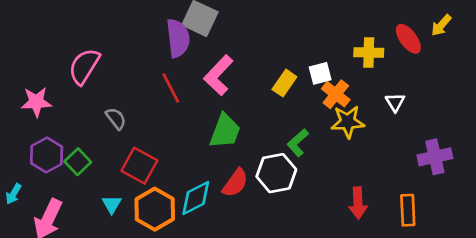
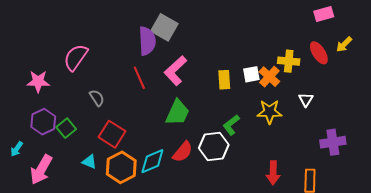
yellow rectangle: (284, 83) -> (224, 80), turned -42
orange cross: (336, 94) -> (269, 77), moved
cyan triangle: (112, 204) -> (89, 162), turned -42

